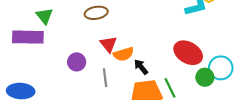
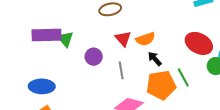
green triangle: (44, 16) -> (65, 39), moved
orange semicircle: (123, 54) -> (145, 39), moved

